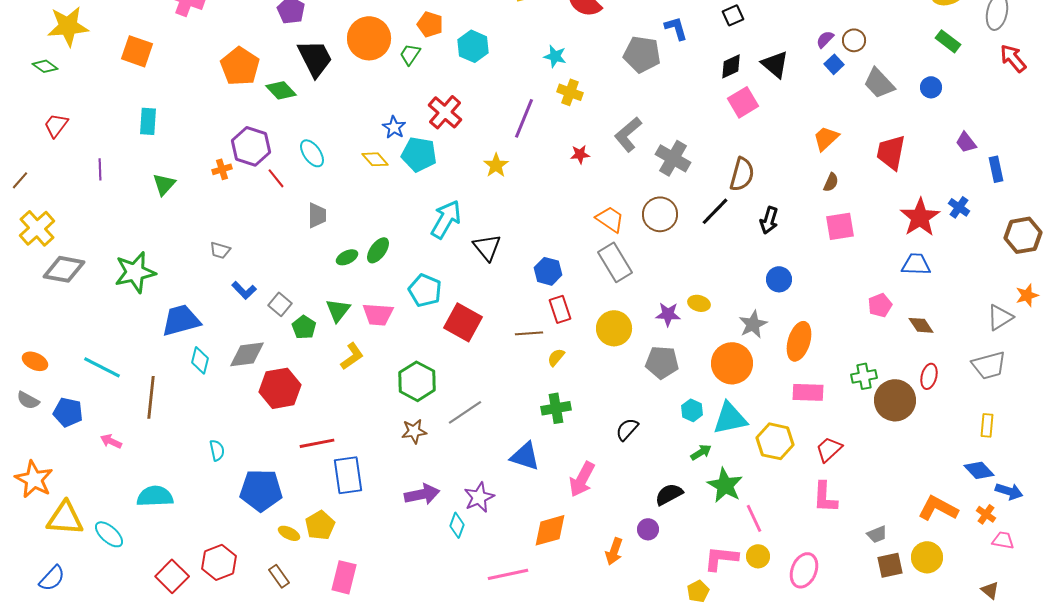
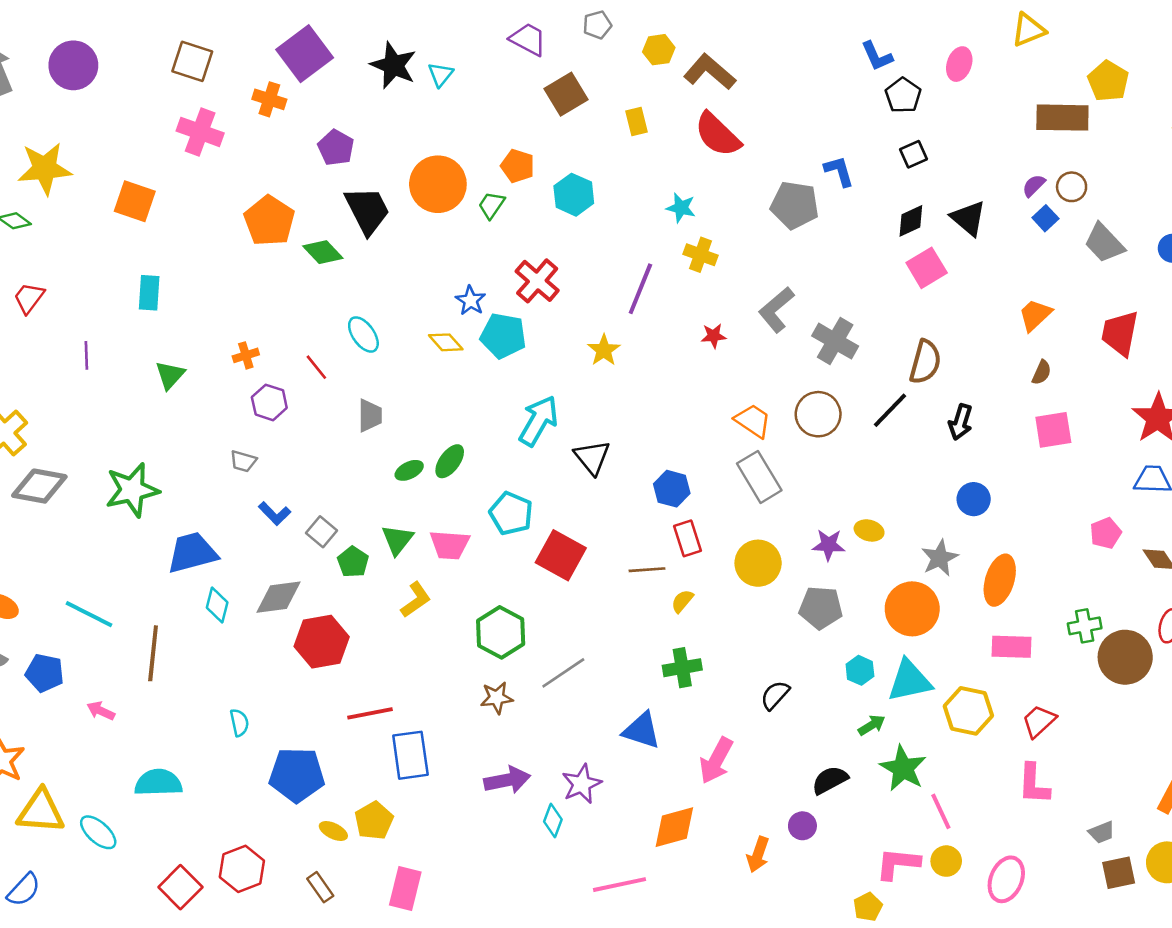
purple hexagon: (251, 146) -> (269, 402), moved, size x0.7

